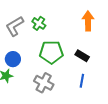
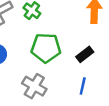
black rectangle: (82, 56) -> (85, 54), turned -72

